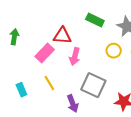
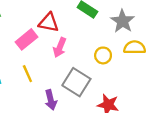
yellow circle: (114, 51) -> (103, 55), moved

